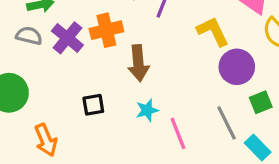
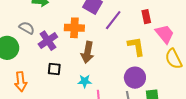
gray semicircle: (29, 36) -> (27, 28), moved
purple cross: (67, 38) -> (48, 41), moved
purple circle: (237, 67) -> (135, 78), moved

